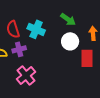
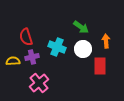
cyan cross: (36, 29) -> (57, 47), moved

